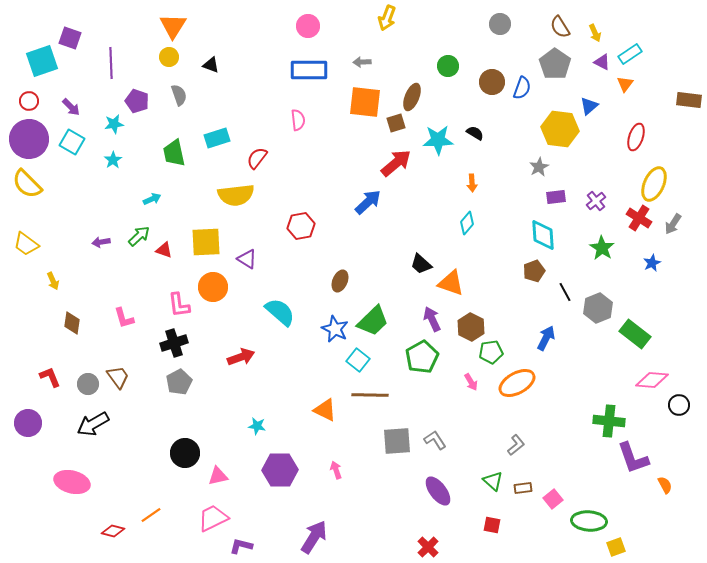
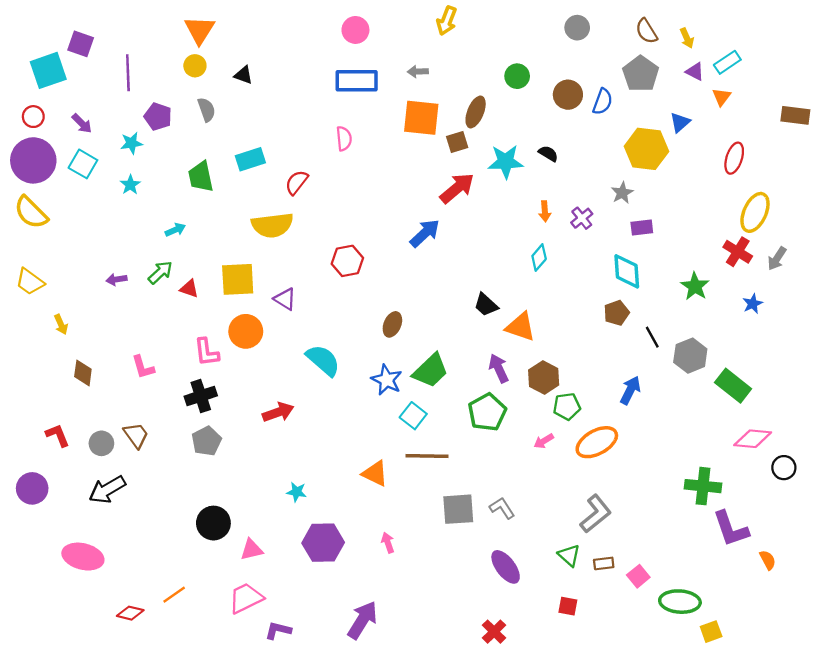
purple cross: (596, 201) -> (582, 218), moved
pink arrow: (471, 382) -> (544, 441), turned 90
gray L-shape: (516, 445) -> (596, 514), size x1.6

